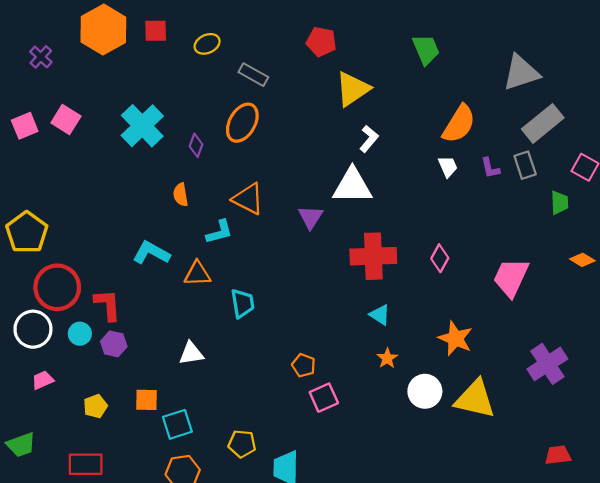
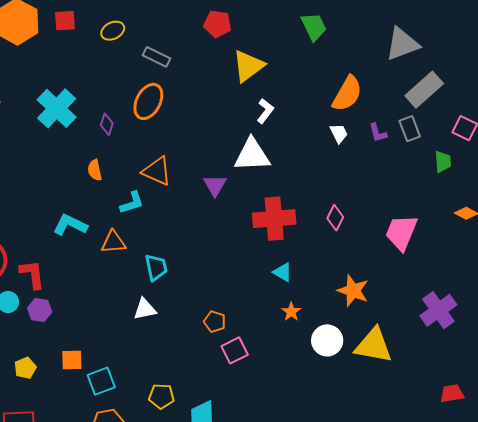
white triangle: (191, 353) -> (145, 309), moved

